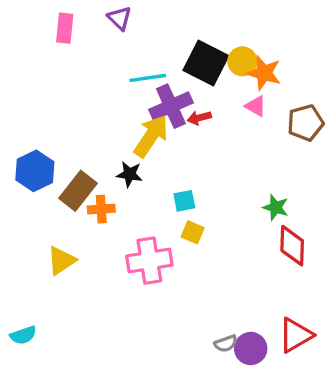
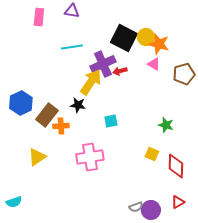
purple triangle: (120, 18) -> (72, 11), turned -35
cyan line: (148, 78) -> (72, 47), moved
yellow square: (193, 232) -> (152, 154), moved
red diamond: (292, 246) -> (176, 166), moved
red triangle: (295, 335) -> (178, 202), size x0.6

